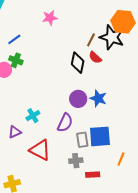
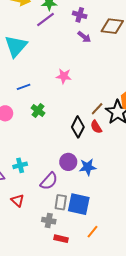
green cross: (16, 60) -> (38, 110), moved
blue star: (98, 98) -> (88, 167), turned 30
red triangle: (40, 150) -> (18, 200), size x0.6

